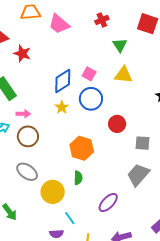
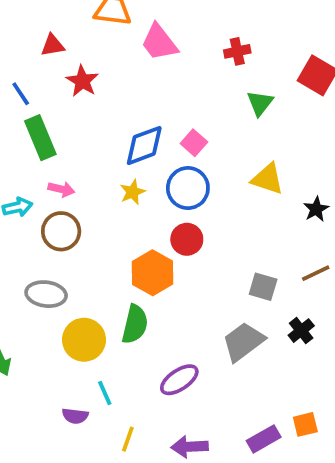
yellow triangle: (123, 75) -> (268, 179), moved
red circle: (117, 124) -> (187, 239), moved
gray ellipse: (27, 172) -> (46, 294), turned -40
green semicircle: (78, 178) -> (135, 324), size x1.5

